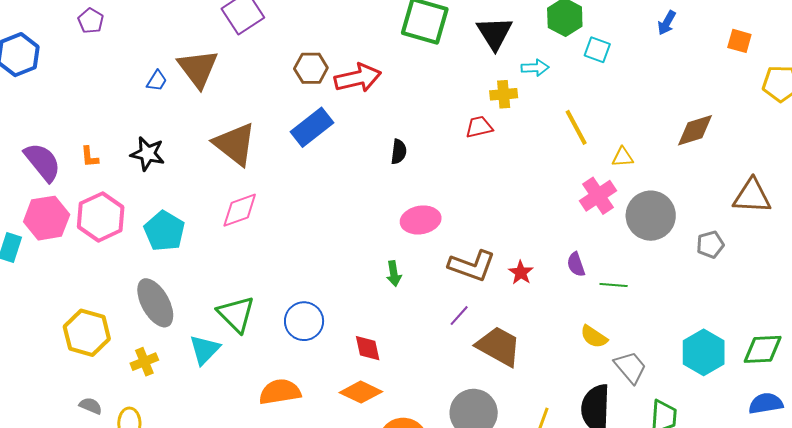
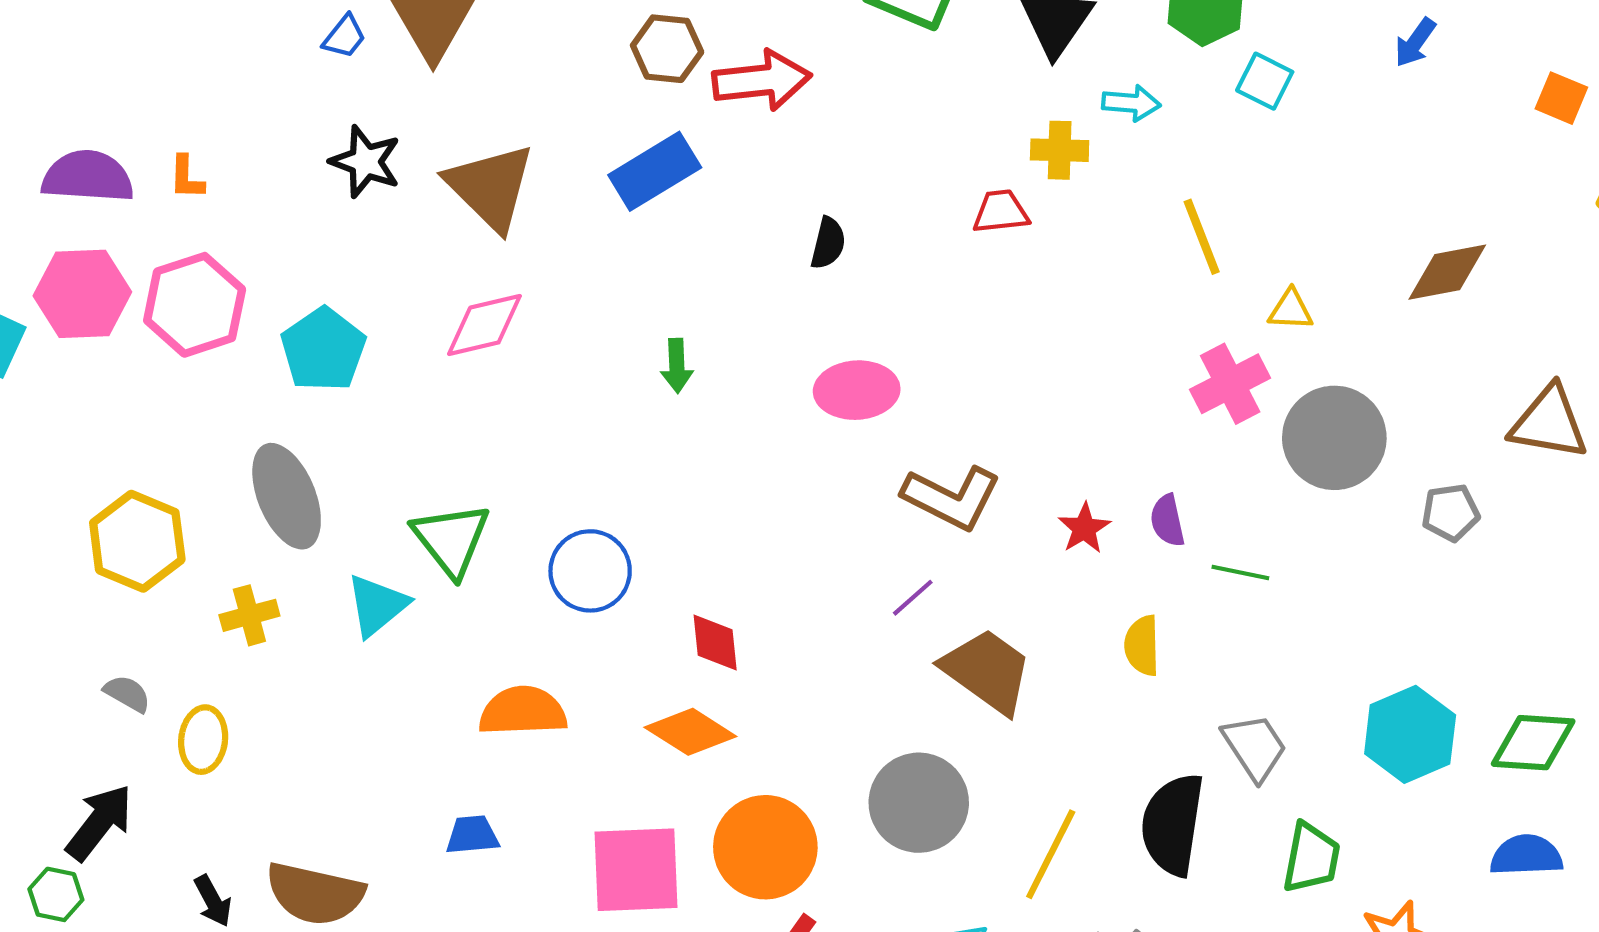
black star: (148, 154) -> (365, 162), moved
purple semicircle: (42, 162) -> (88, 177), turned -54
red star: (521, 273) -> (1084, 528), moved
green arrow: (394, 274) -> (677, 366), moved
yellow semicircle: (594, 337) -> (1142, 646), moved, turned 48

